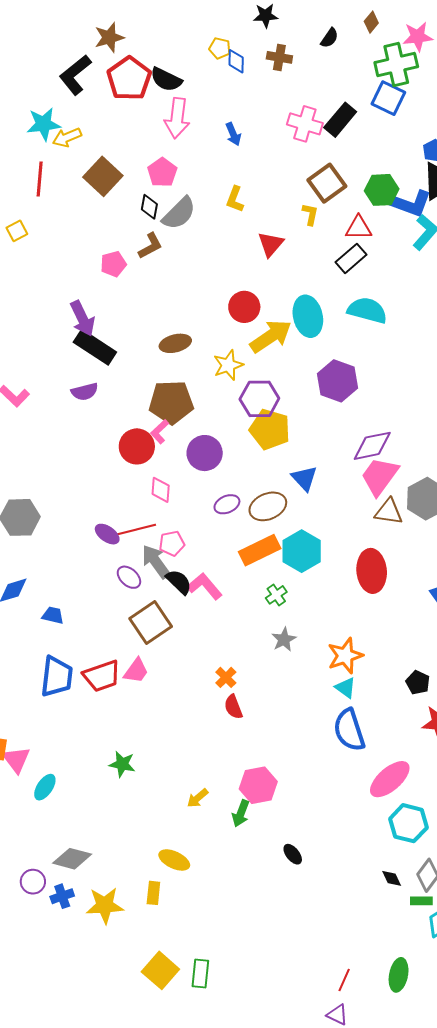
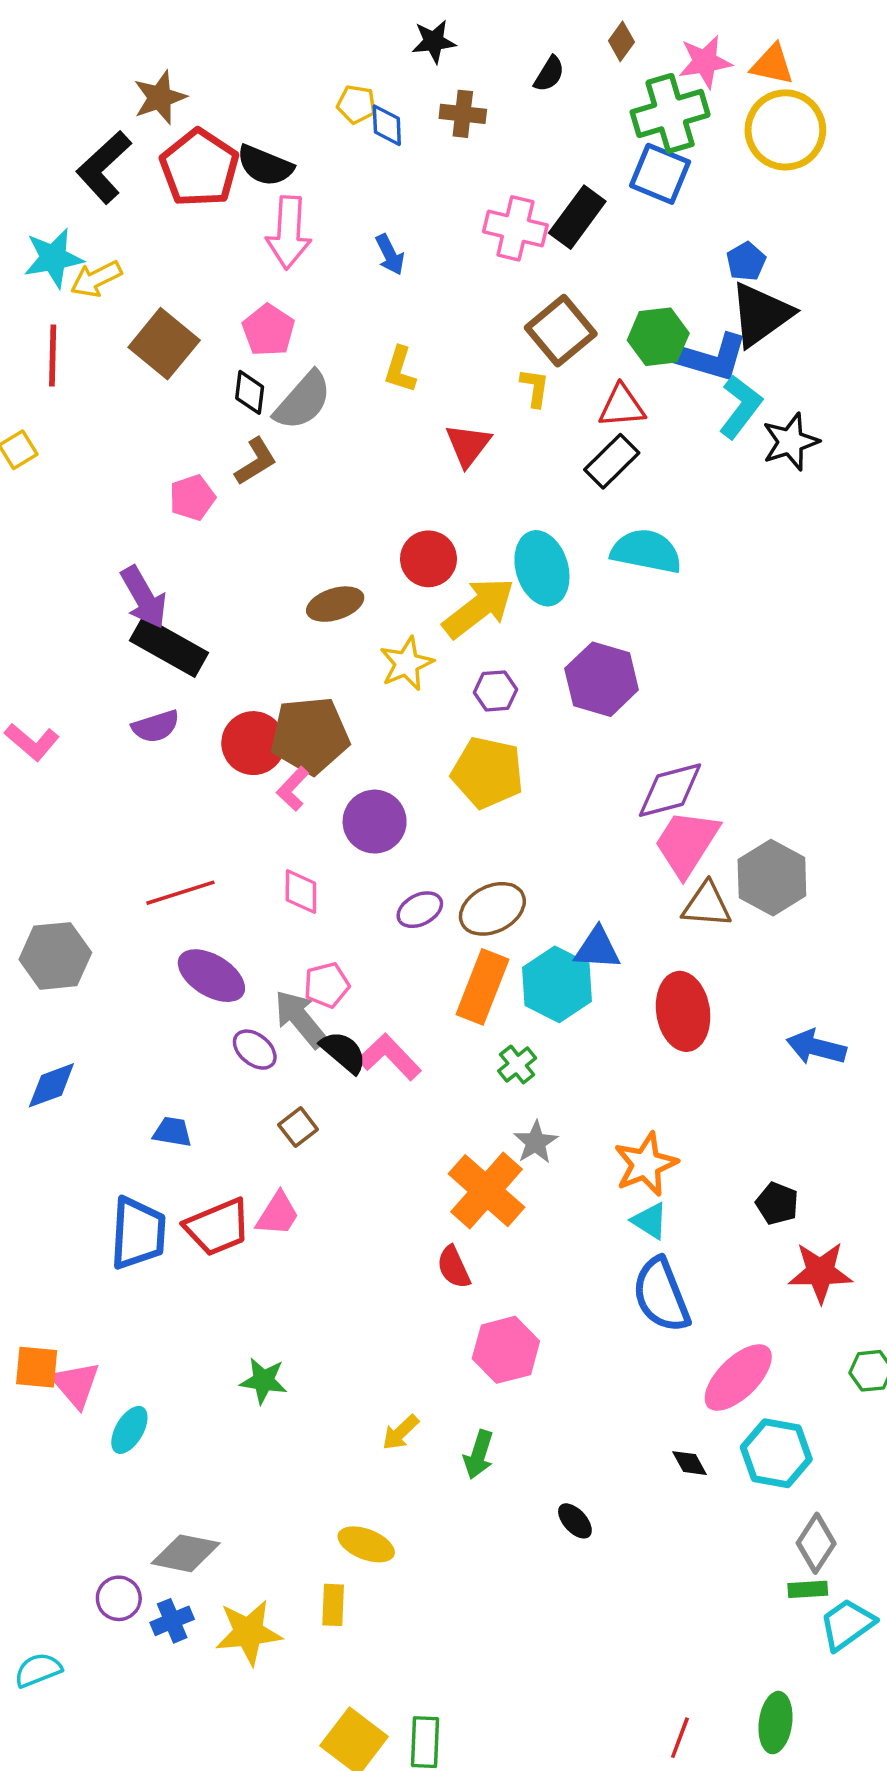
brown ellipse: (175, 343) -> (335, 604), moved
purple hexagon: (259, 399) -> (495, 691), moved, size x0.6
red circle: (137, 446) -> (253, 743), moved
blue triangle: (304, 478) -> (597, 949), moved, turned -40
red line: (136, 530) -> (180, 893), moved
purple ellipse: (107, 534) -> (211, 976), size x1.5
orange rectangle: (260, 550) -> (483, 987), turned -39
blue trapezoid: (53, 615) -> (172, 1132), moved
brown square: (151, 622) -> (298, 1127), size x0.5
orange cross: (226, 677) -> (486, 1191), moved, size x2.0
pink hexagon: (258, 785) -> (506, 1350), moved
black diamond: (392, 878) -> (690, 1463), moved

